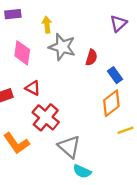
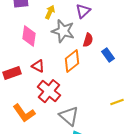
purple triangle: (118, 23) -> (83, 11), moved
yellow arrow: (47, 25) -> (50, 12), turned 32
orange diamond: (111, 103) -> (72, 61), moved

